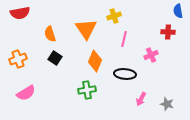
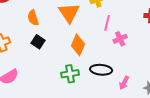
pink cross: (151, 55) -> (120, 39), moved
black ellipse: (125, 74) -> (101, 70), moved

